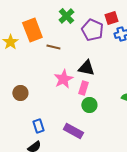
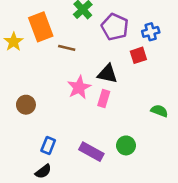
red square: (111, 18) -> (138, 55), moved
green circle: (89, 105) -> (126, 145), moved
blue rectangle: (38, 126) -> (48, 145), turned 40

